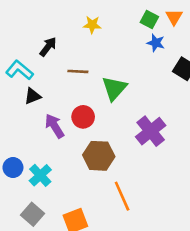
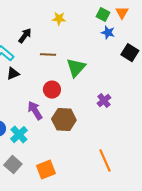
purple arrow: (55, 126) -> (35, 111), moved
purple cross: (151, 131) -> (104, 101), size x0.6
orange line: (122, 196) -> (105, 161), moved

